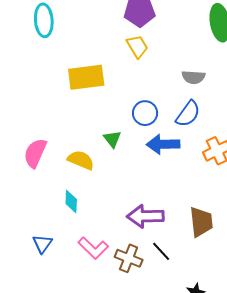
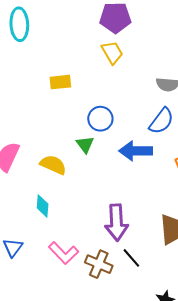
yellow rectangle: (86, 77) -> (60, 82), size x0.6
blue circle: (145, 113) -> (100, 119), moved
purple arrow: (145, 216) -> (116, 222), turned -93

